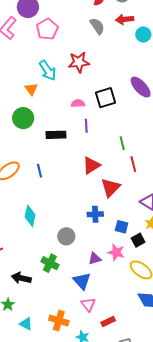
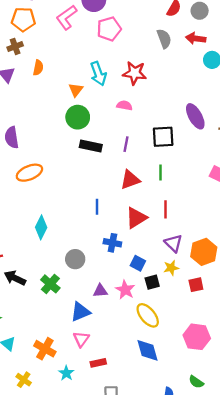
black square: (105, 98) -> (163, 137), moved
pink semicircle: (78, 103) -> (124, 106), moved
green circle: (23, 118) -> (78, 117), moved
red line: (133, 164) -> (166, 209), moved
red triangle: (91, 165) -> (130, 180), moved
blue line: (40, 171) -> (97, 207), moved
black arrow: (21, 278) -> (15, 278), moved
blue triangle: (82, 281) -> (80, 312), turned 36

